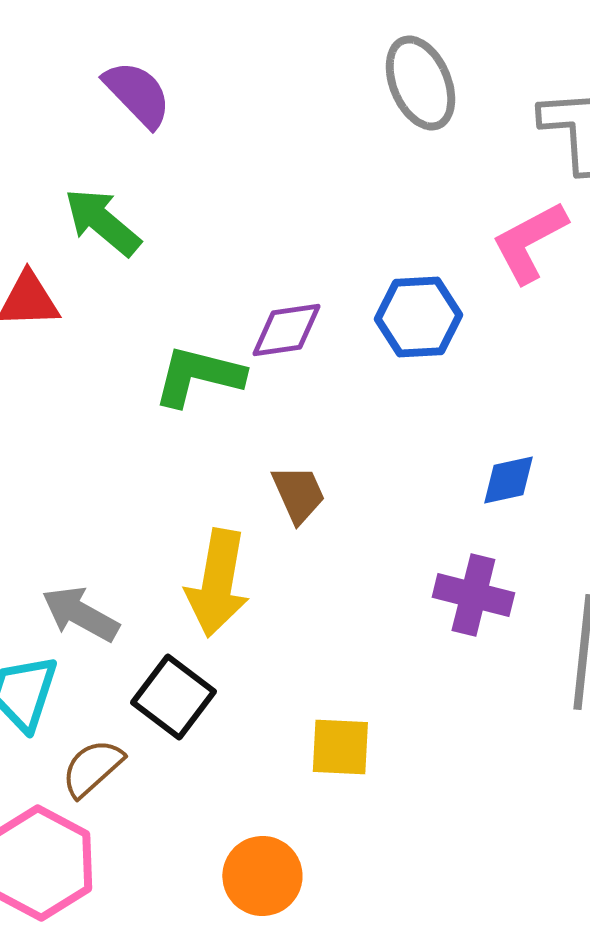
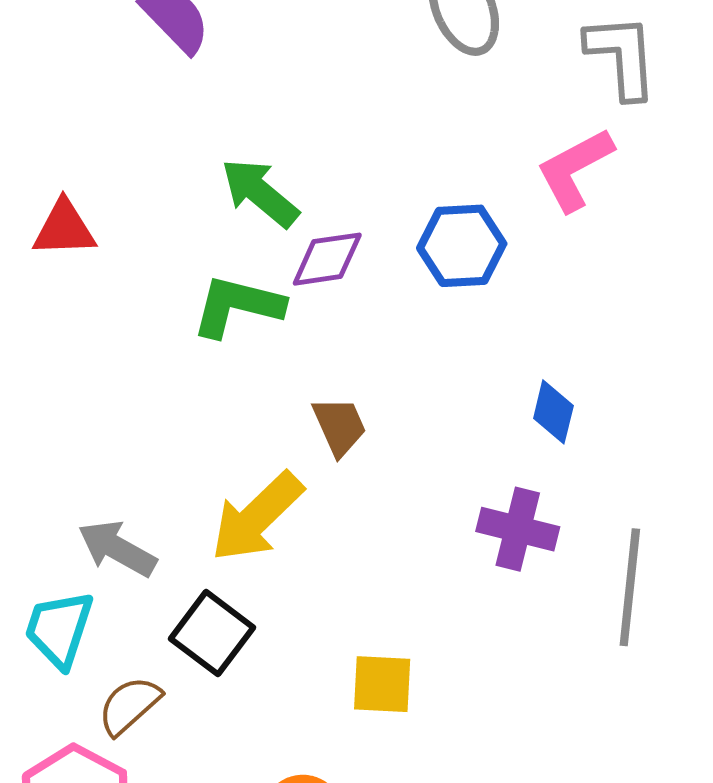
green arrow: (102, 222) -> (260, 193), moved
blue diamond: (508, 480) -> (553, 412), turned -64
yellow arrow: (217, 583) -> (257, 517), turned 36

